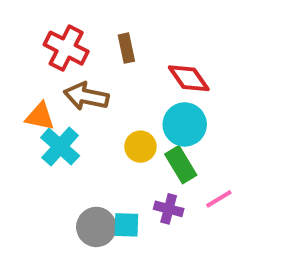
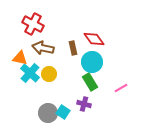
brown rectangle: (126, 48) -> (73, 48), moved
yellow circle: (140, 147) -> (49, 74), moved
pink line: (219, 199) -> (121, 88), moved
cyan square: (126, 225) -> (63, 112), turned 32

